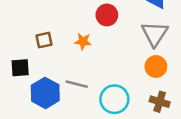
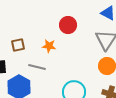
gray line: (77, 84) -> (37, 67), moved

